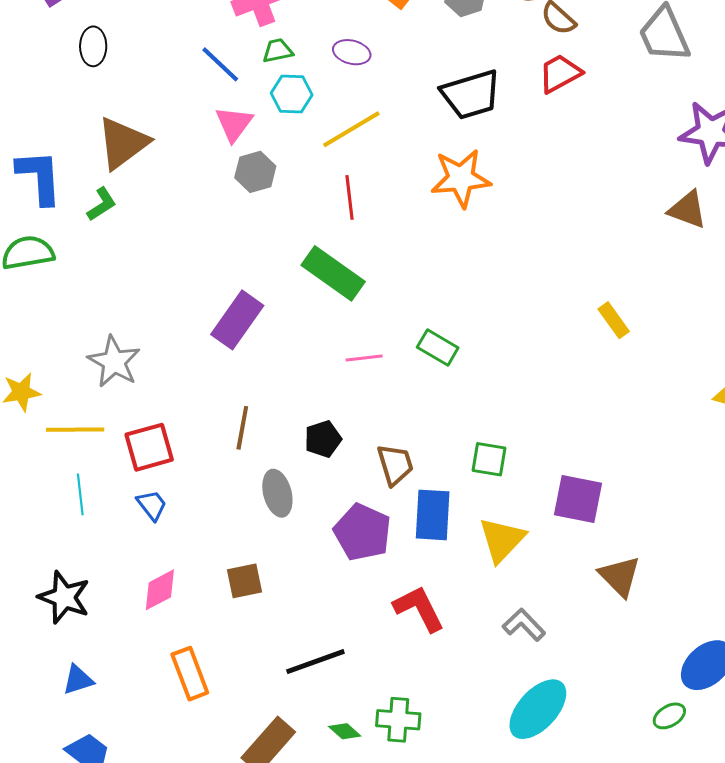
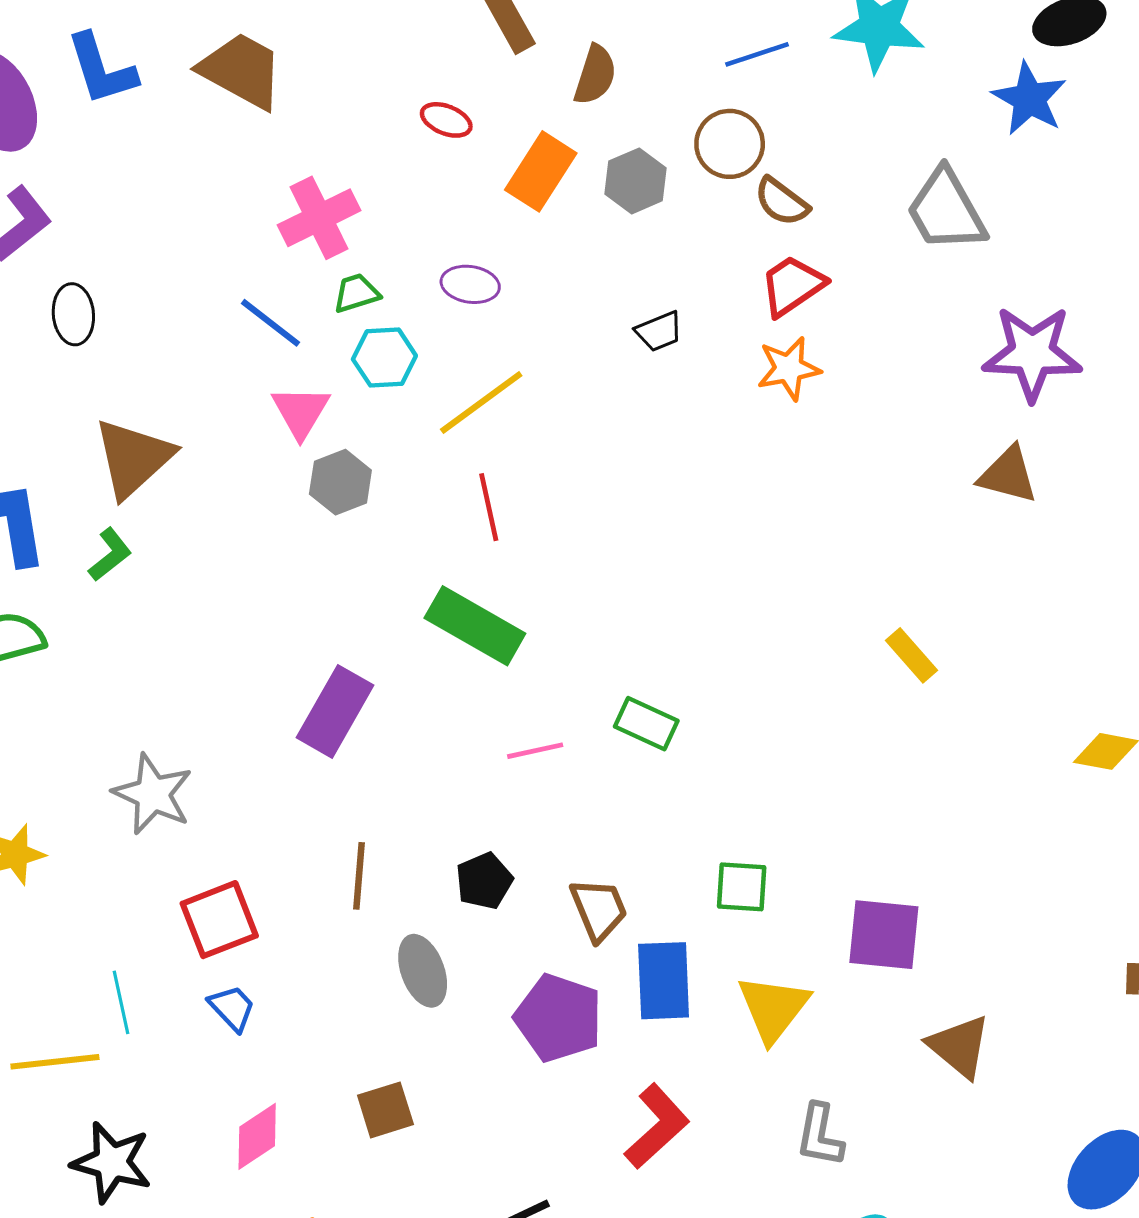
black trapezoid: (471, 95) -> (659, 331), size x0.5
orange star: (461, 178) -> (789, 368), moved, size x0.7
yellow line: (75, 430) -> (55, 1062), moved
red L-shape: (419, 609) -> (657, 1126), turned 80
gray L-shape: (524, 625) -> (820, 1135), turned -120

